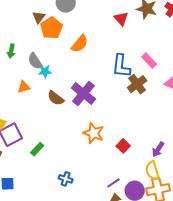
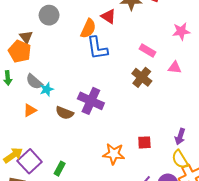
orange pentagon: (51, 28) -> (20, 51), moved
orange semicircle: (80, 44) -> (88, 28), moved
blue L-shape: (121, 66) -> (97, 48), moved
orange star: (94, 133) -> (114, 154), moved
red square: (123, 146) -> (144, 142), turned -32

